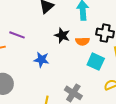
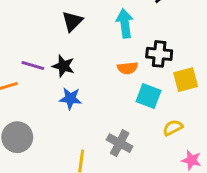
black star: (62, 35) -> (63, 66), moved

